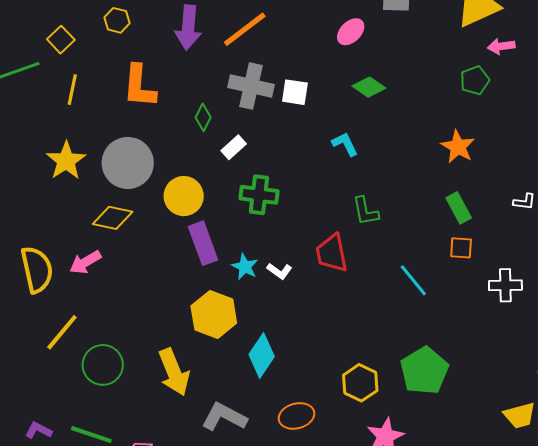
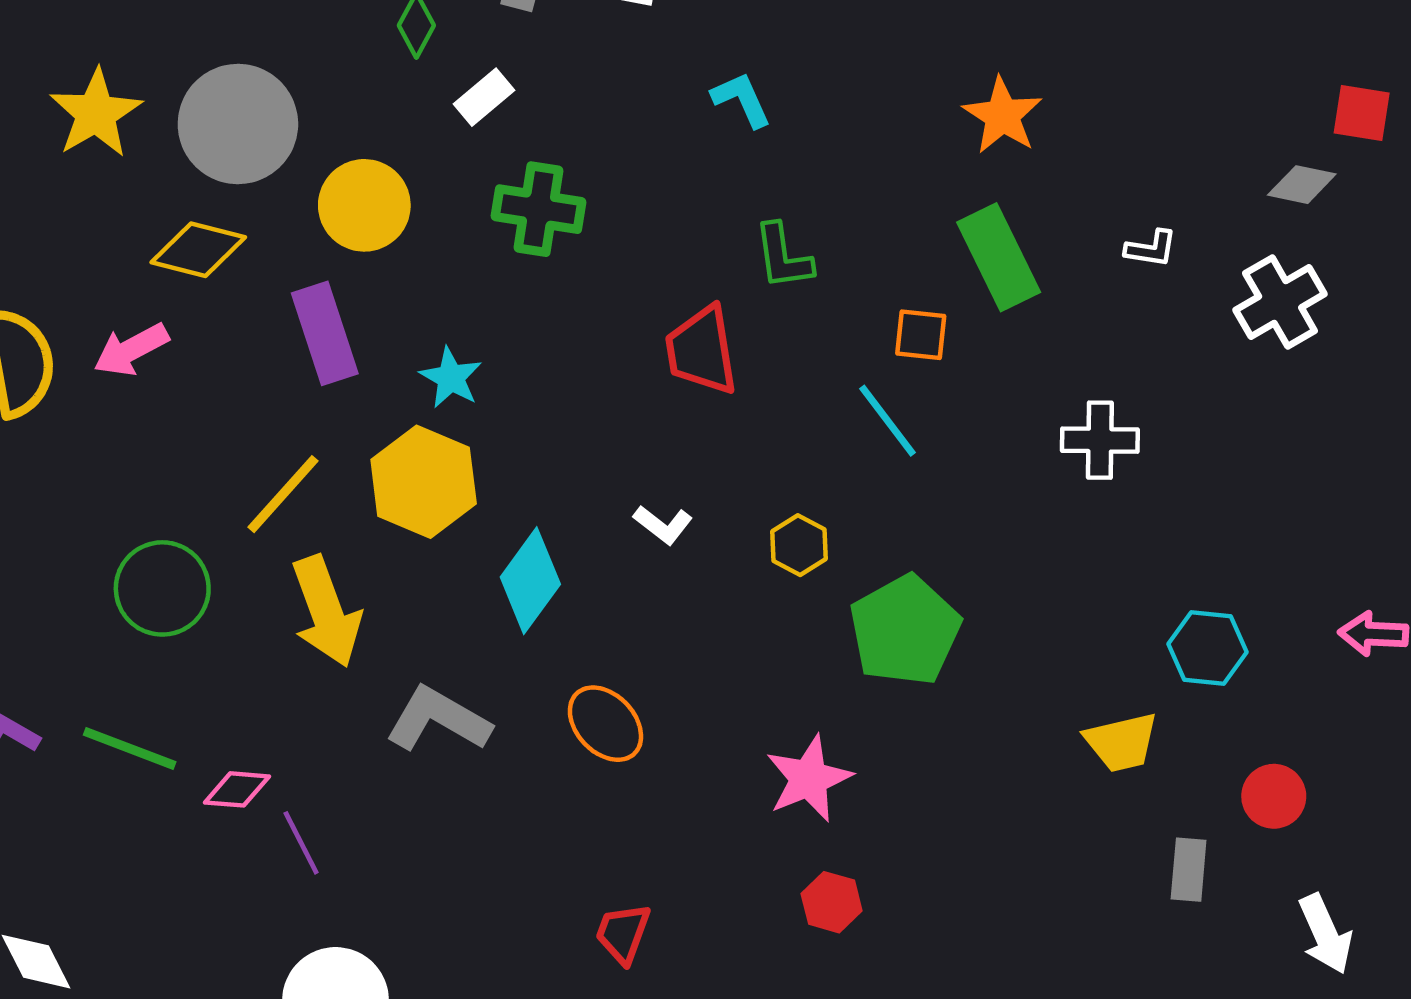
green rectangle: (459, 208) -> (999, 257), size x1.4
purple rectangle: (203, 243) -> (325, 333), moved
orange square: (461, 248) -> (921, 335), moved
cyan star: (245, 267) -> (451, 378), moved
white L-shape: (279, 271) -> (663, 525), moved
yellow line: (62, 332) -> (283, 494), moved
yellow hexagon: (360, 383) -> (799, 545), moved, size x0.7
orange ellipse: (296, 416) -> (605, 724), turned 60

